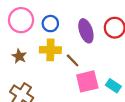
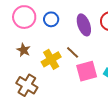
yellow cross: (50, 50) -> (51, 59), moved, turned -30

